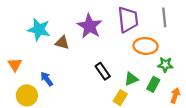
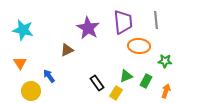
cyan star: (39, 29) -> (23, 30), moved
brown triangle: (62, 43) -> (67, 50), moved, turned -40
green star: (165, 65) -> (165, 61), moved
black rectangle: (103, 71) -> (97, 83), moved

